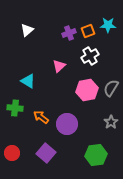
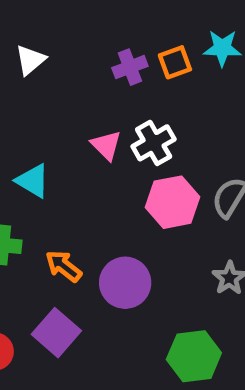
white cross: (90, 56) -> (154, 143), moved
pink triangle: (59, 66) -> (106, 145), turned -32
purple square: (46, 153) -> (56, 333), moved

